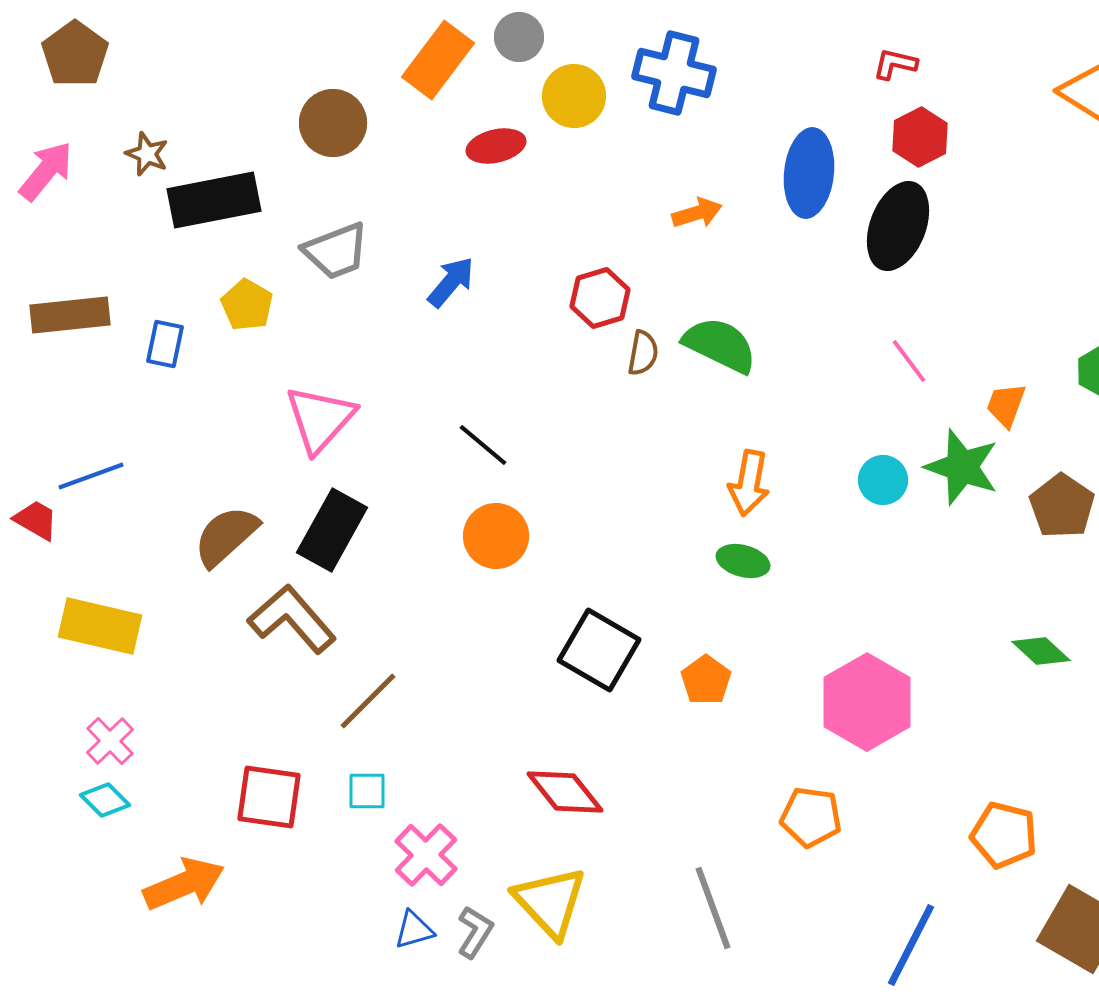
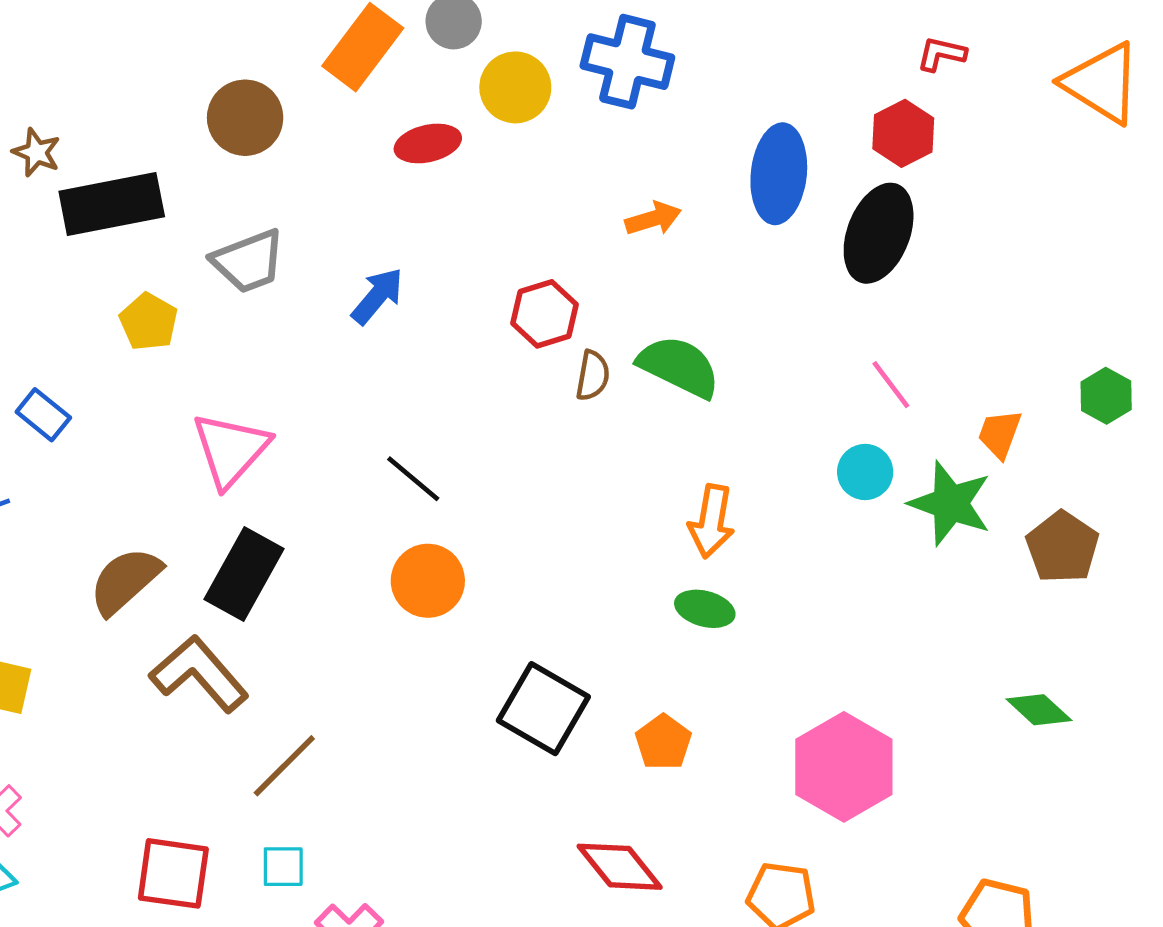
red L-shape: (895, 64) -> (941, 54), moved
blue rectangle: (165, 344) -> (43, 415), moved, turned -63
cyan circle: (883, 480) -> (865, 472), moved
red diamond: (565, 792) -> (620, 867), moved

